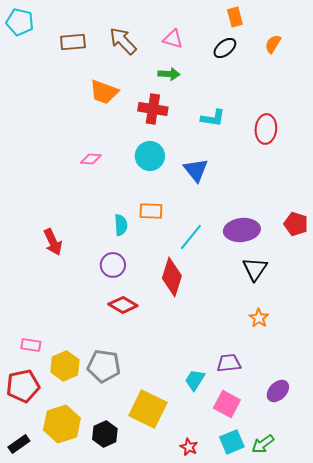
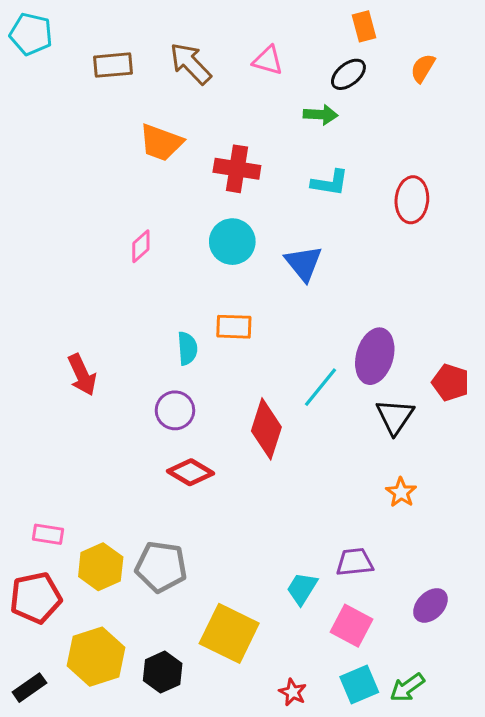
green arrow: (169, 74) -> (321, 115), moved
pink diamond: (91, 159) -> (141, 246), turned -45
red pentagon: (296, 224) -> (451, 382), moved
purple ellipse: (242, 230) -> (375, 356), turned -68
cyan line: (191, 237) -> (321, 387), moved

